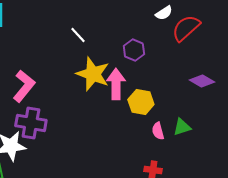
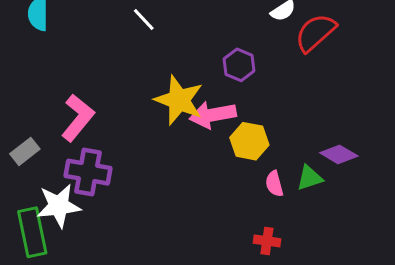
white line: (78, 35) -> (144, 19), moved
purple diamond: (202, 81) -> (339, 154), moved
pink arrow: (116, 84) -> (213, 115), turned -100

